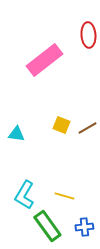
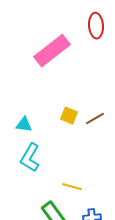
cyan L-shape: (24, 195) -> (30, 158), moved

